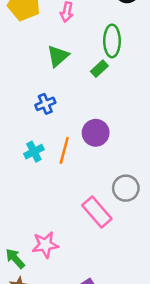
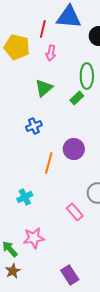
cyan cross: (34, 152) -> (25, 197), moved
pink rectangle: (97, 212) -> (75, 212), size x0.7

